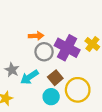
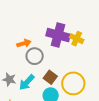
purple cross: (67, 48) -> (58, 35), moved

